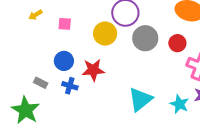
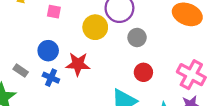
gray circle: (145, 38) -> (137, 38), size x0.7
red circle: (177, 43) -> (143, 72), moved

